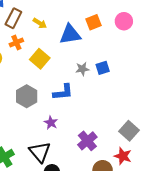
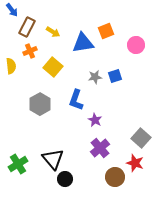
pink circle: (124, 21) -> (136, 45), moved
blue L-shape: (63, 92) -> (76, 100), turned 115
purple star: (51, 123) -> (95, 120), moved

